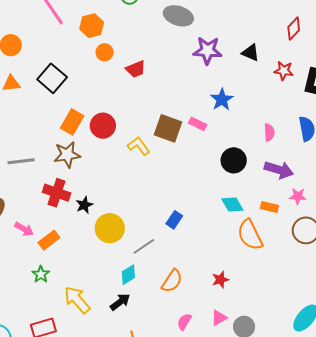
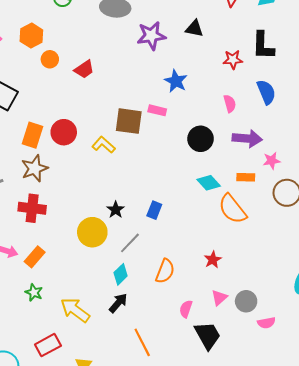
red star: (284, 71) -> (233, 60), moved
black star: (84, 205) -> (116, 210), moved

